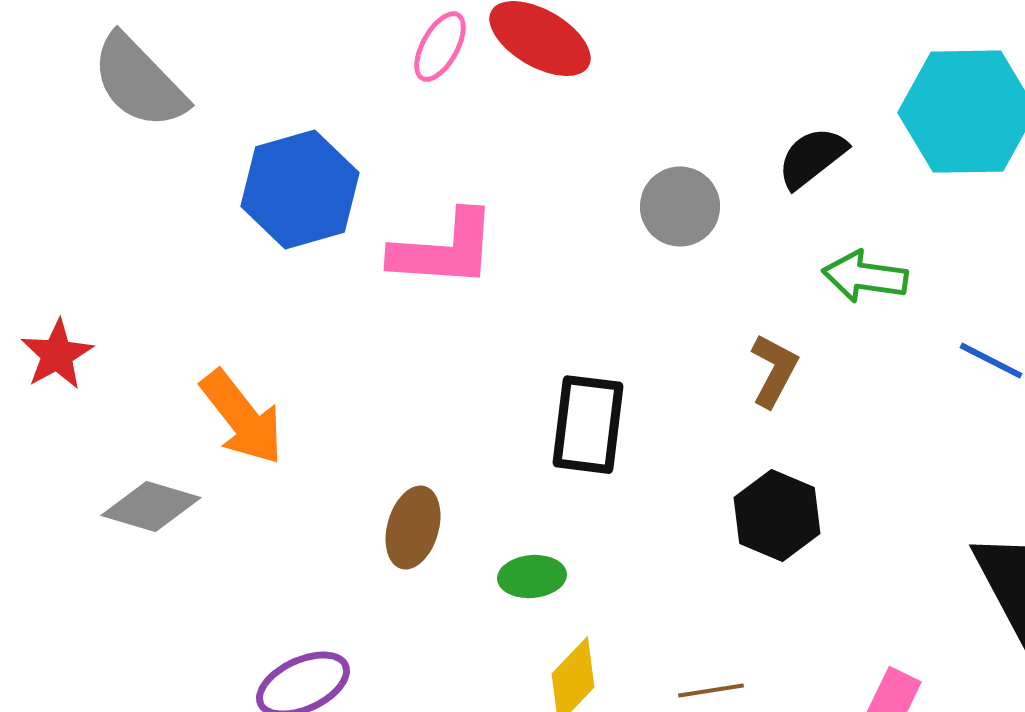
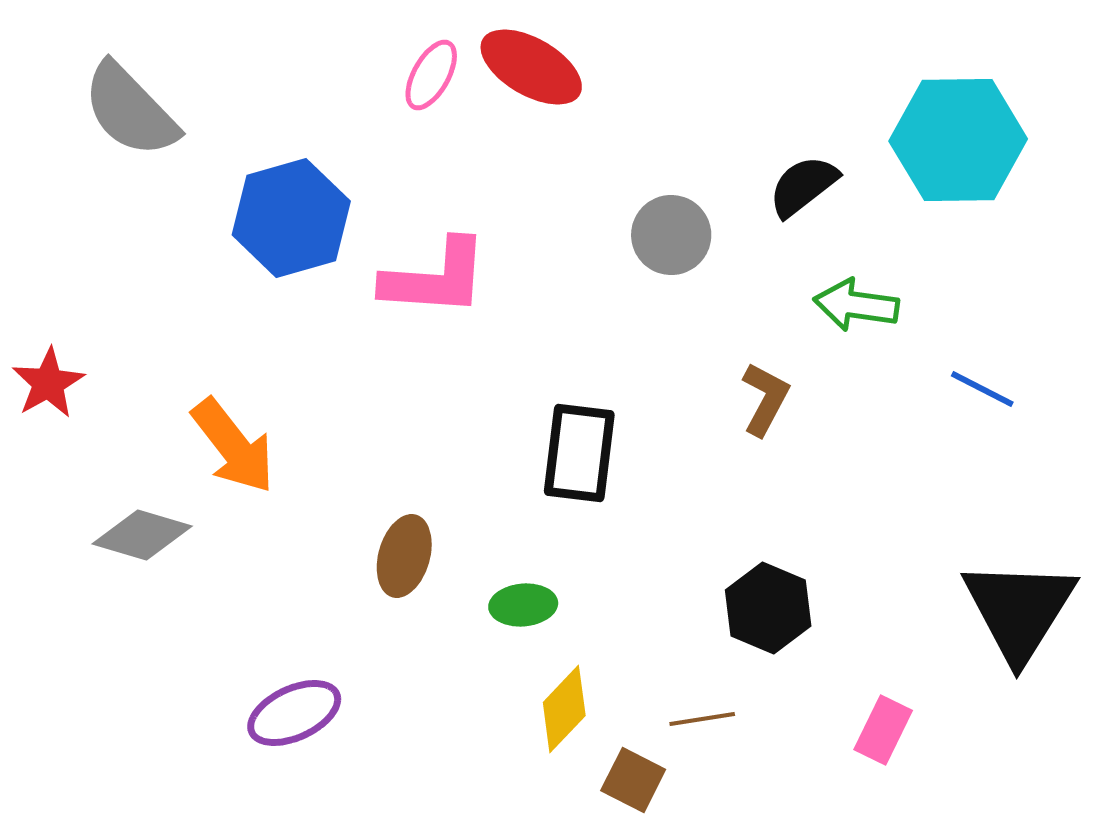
black hexagon: (777, 516) -> (768, 608), moved

